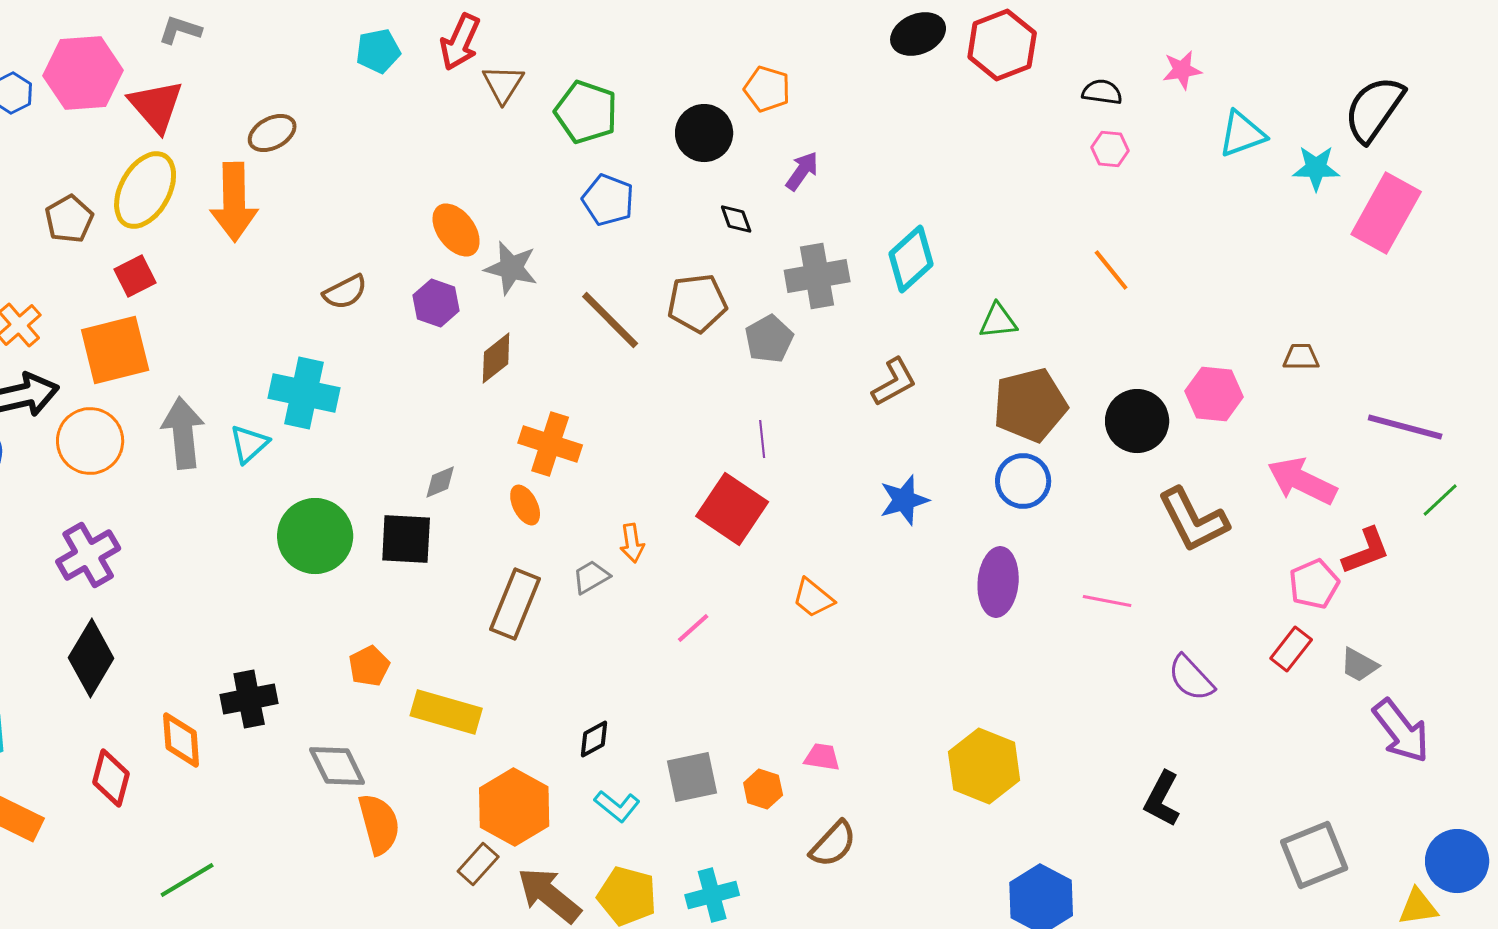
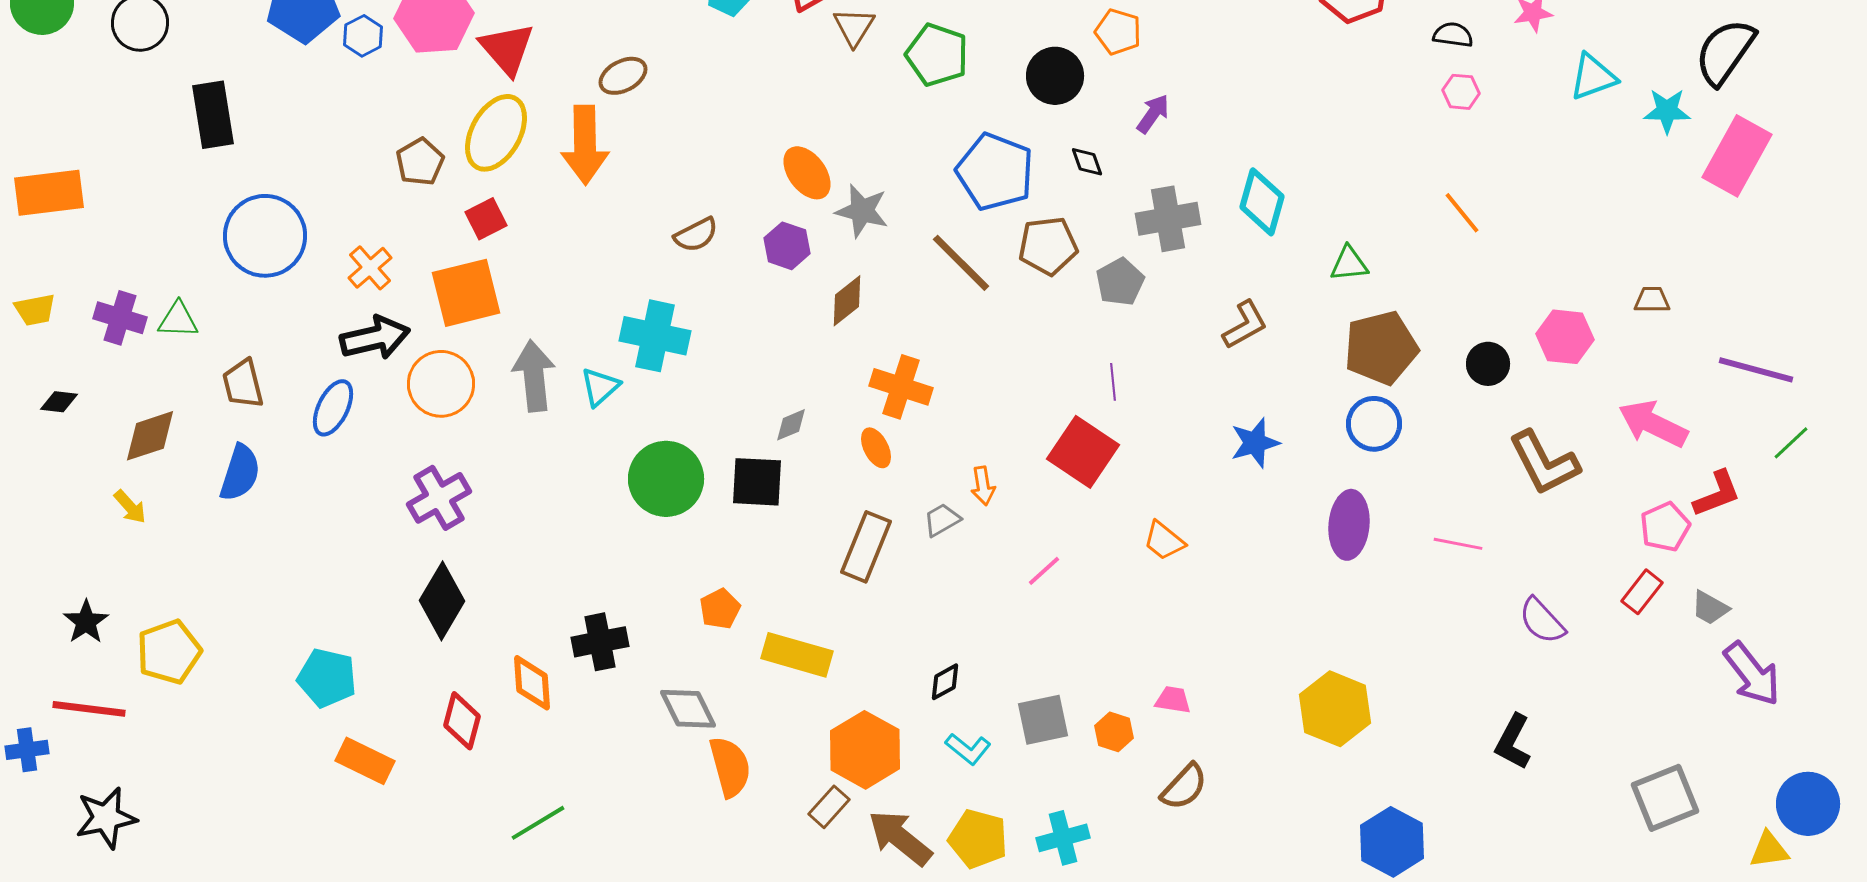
blue pentagon: (608, 200) -> (995, 172), moved, size x1.5
cyan diamond: (911, 259) -> (1262, 202), turned -32
black circle: (1137, 421) -> (1488, 364), size x0.7

